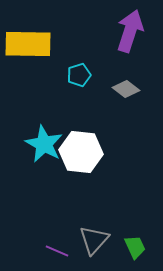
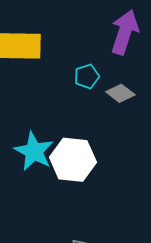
cyan pentagon: (79, 75) -> (87, 76), moved

